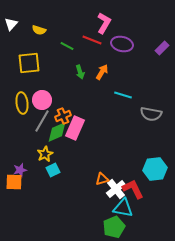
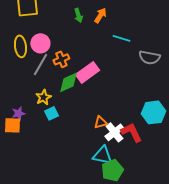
pink rectangle: (75, 128) -> (87, 72), moved, turned 30
green diamond: (57, 132) -> (68, 82), moved
cyan triangle: (123, 208) -> (102, 155), moved

